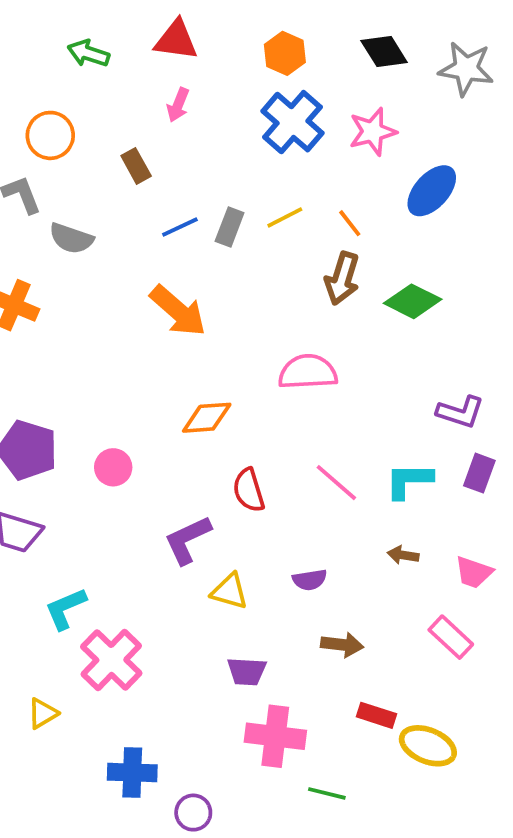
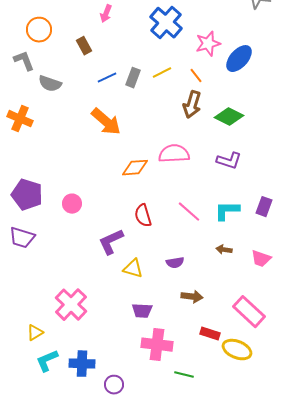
pink star: (373, 132) -> (208, 44), moved
purple L-shape: (460, 412) -> (229, 161), moved
orange diamond: (207, 418) -> (135, 168), moved
cyan L-shape: (66, 608) -> (47, 361), moved
pink rectangle: (451, 637) -> (249, 312), moved, size x1.4

